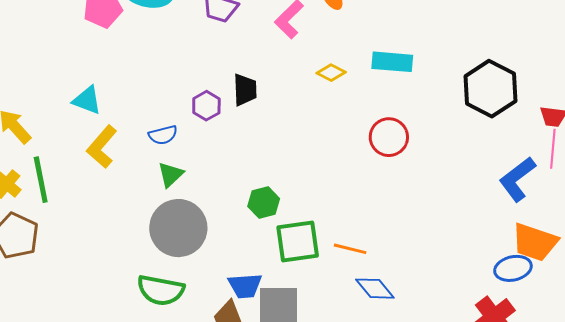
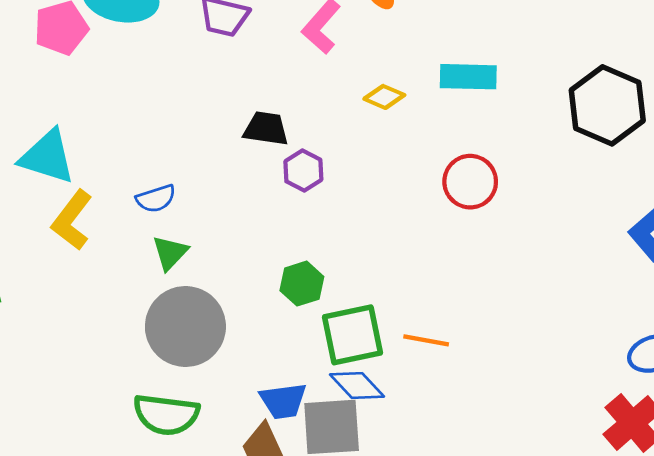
black trapezoid: (245, 90) -> (266, 129), turned -76
cyan triangle: (87, 100) -> (47, 157), size x1.4
purple hexagon: (206, 106) -> (303, 171), moved
blue diamond: (375, 289) -> (357, 386), moved

